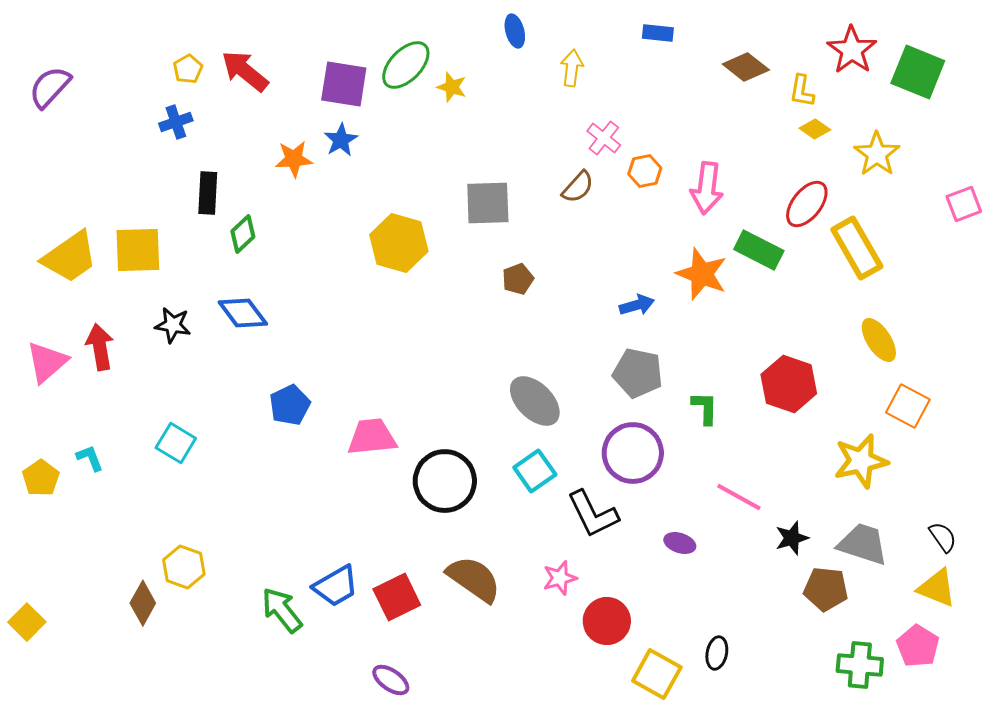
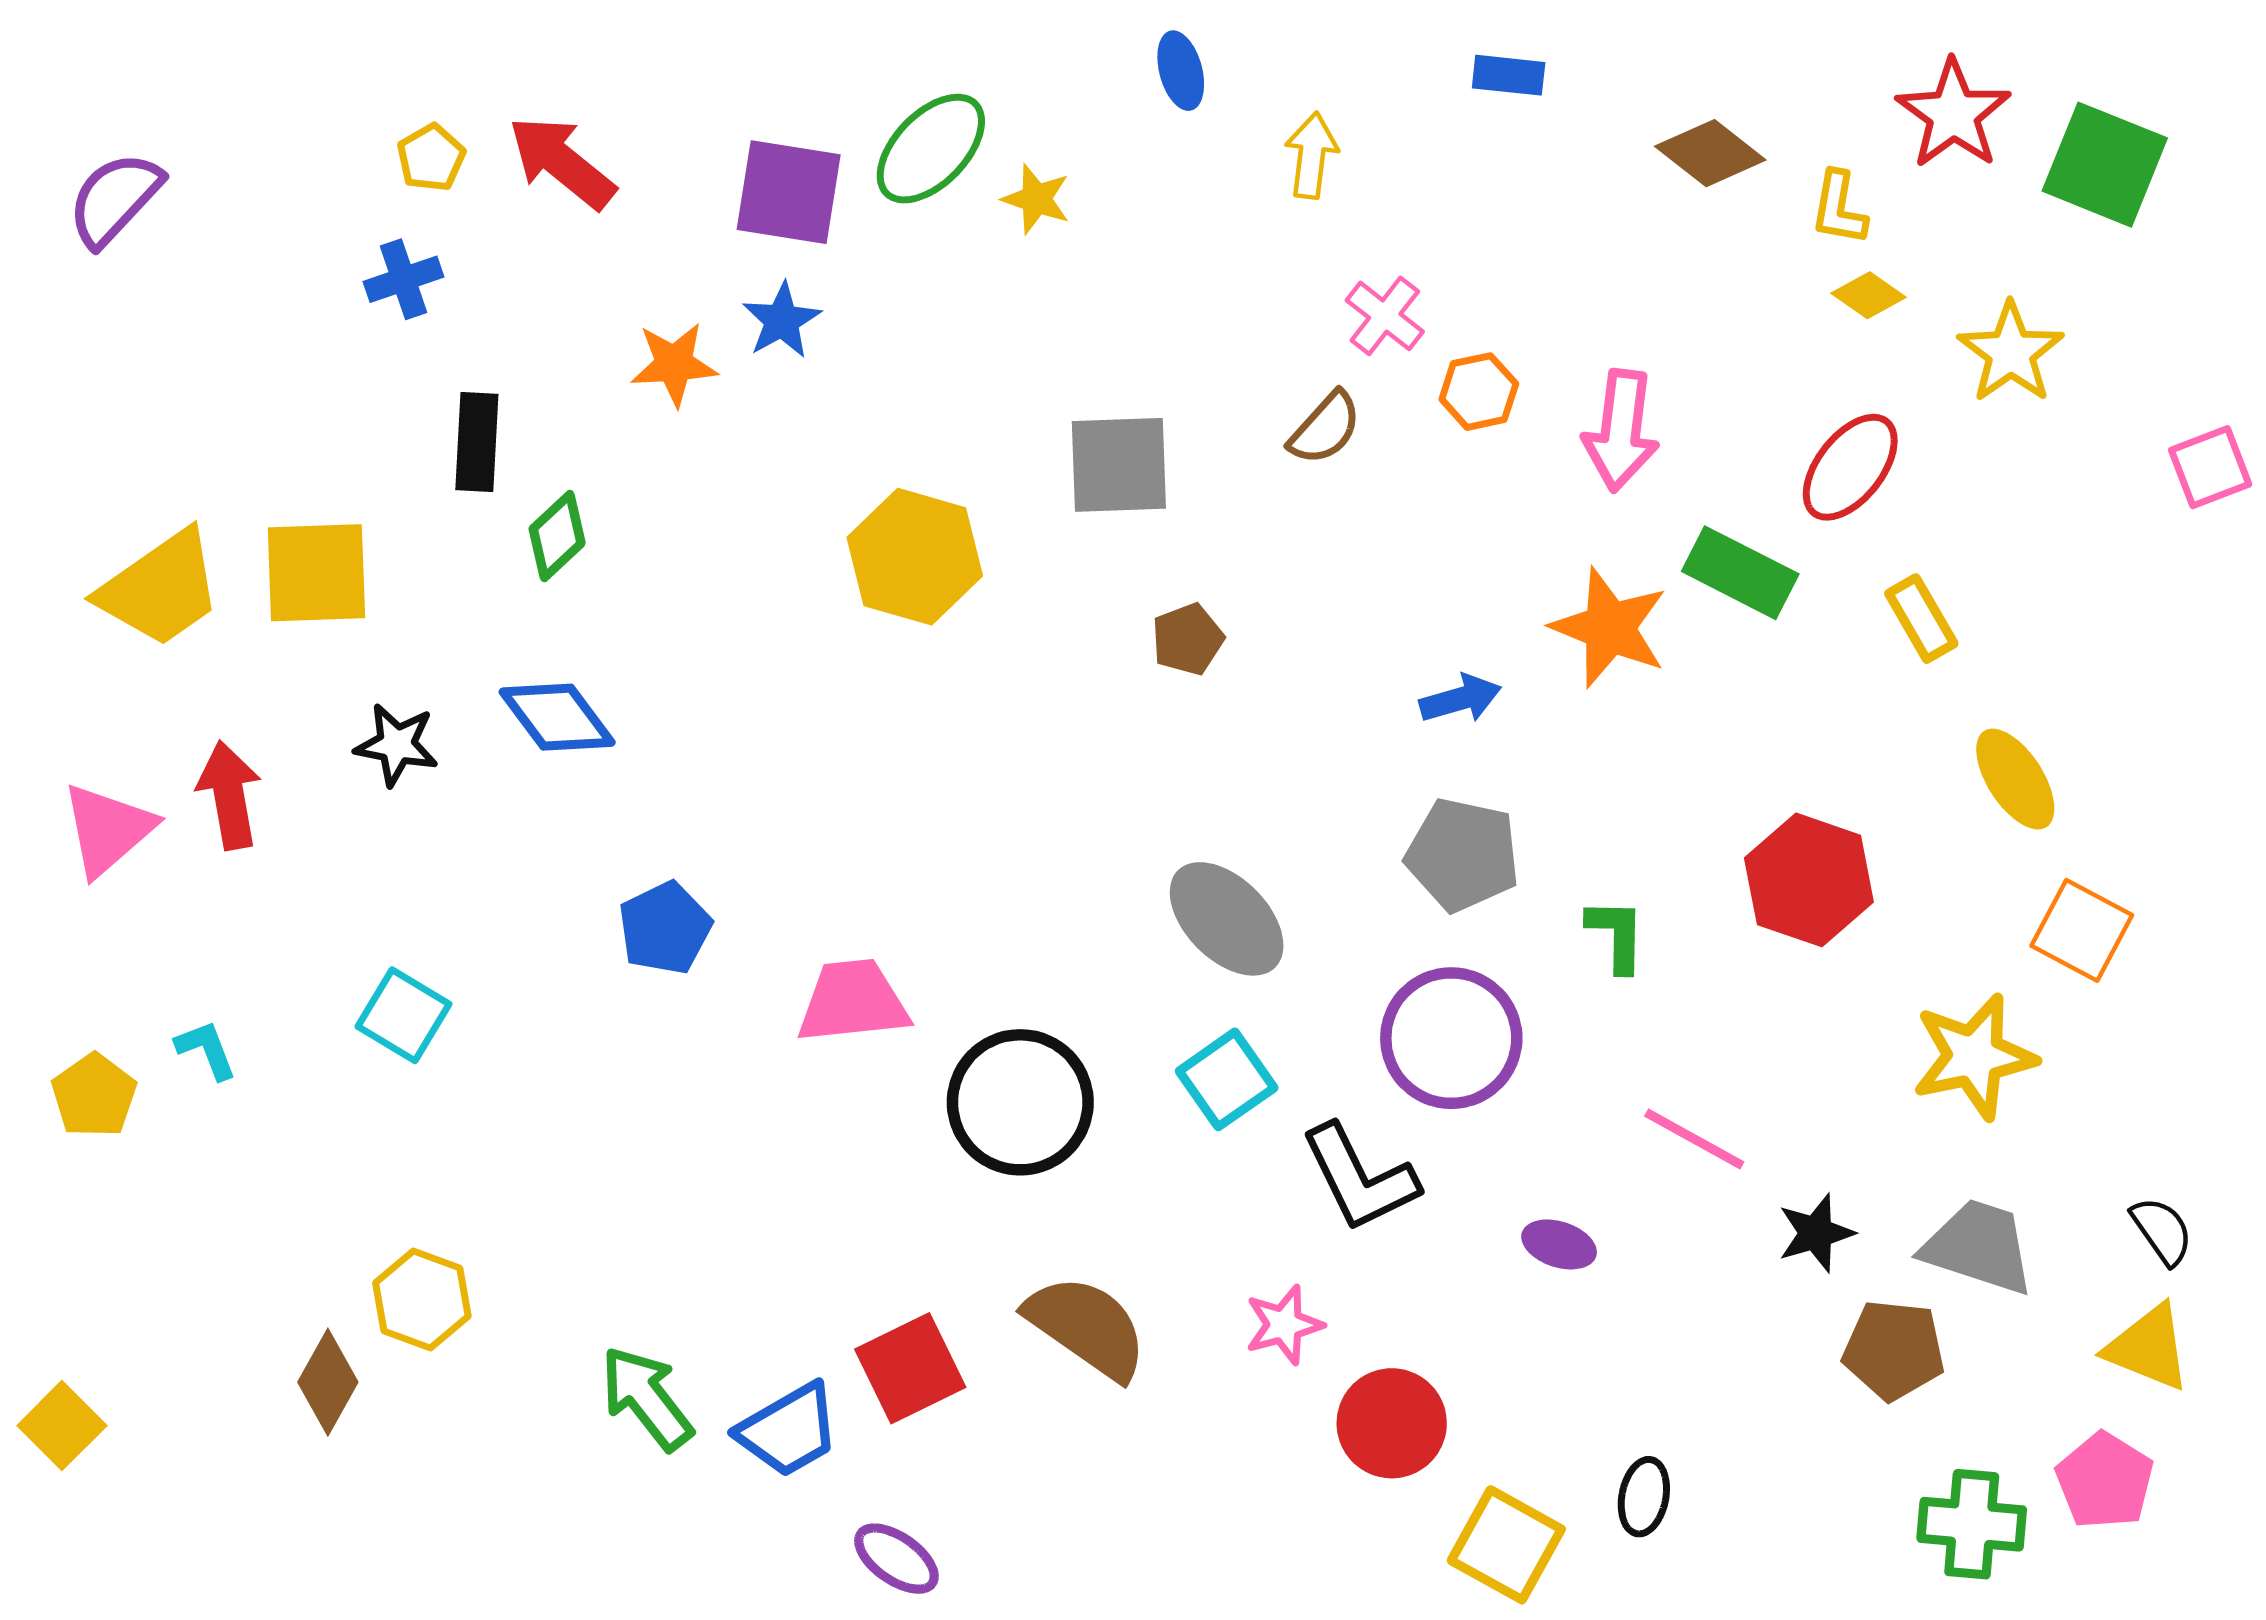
yellow rectangle: (857, 248) -> (1921, 619), moved, size x0.6
blue trapezoid: (336, 586) -> (789, 1430), moved

